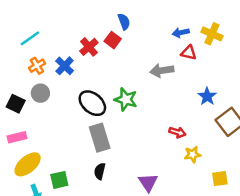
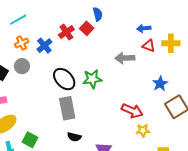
yellow cross: (212, 34) -> (171, 43), moved, turned -30
green star: (126, 99) -> (92, 79), turned -30
red arrow: (177, 132) -> (132, 111), size x1.5
black semicircle: (100, 171) -> (74, 137), moved, turned -96
green square: (59, 180) -> (30, 140), turned 35

